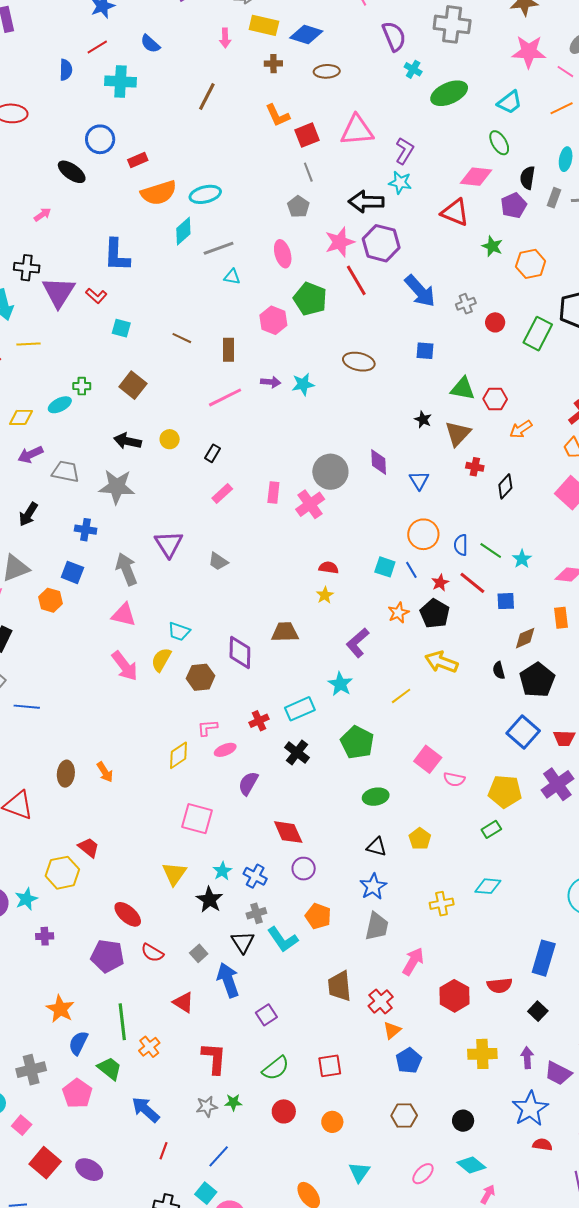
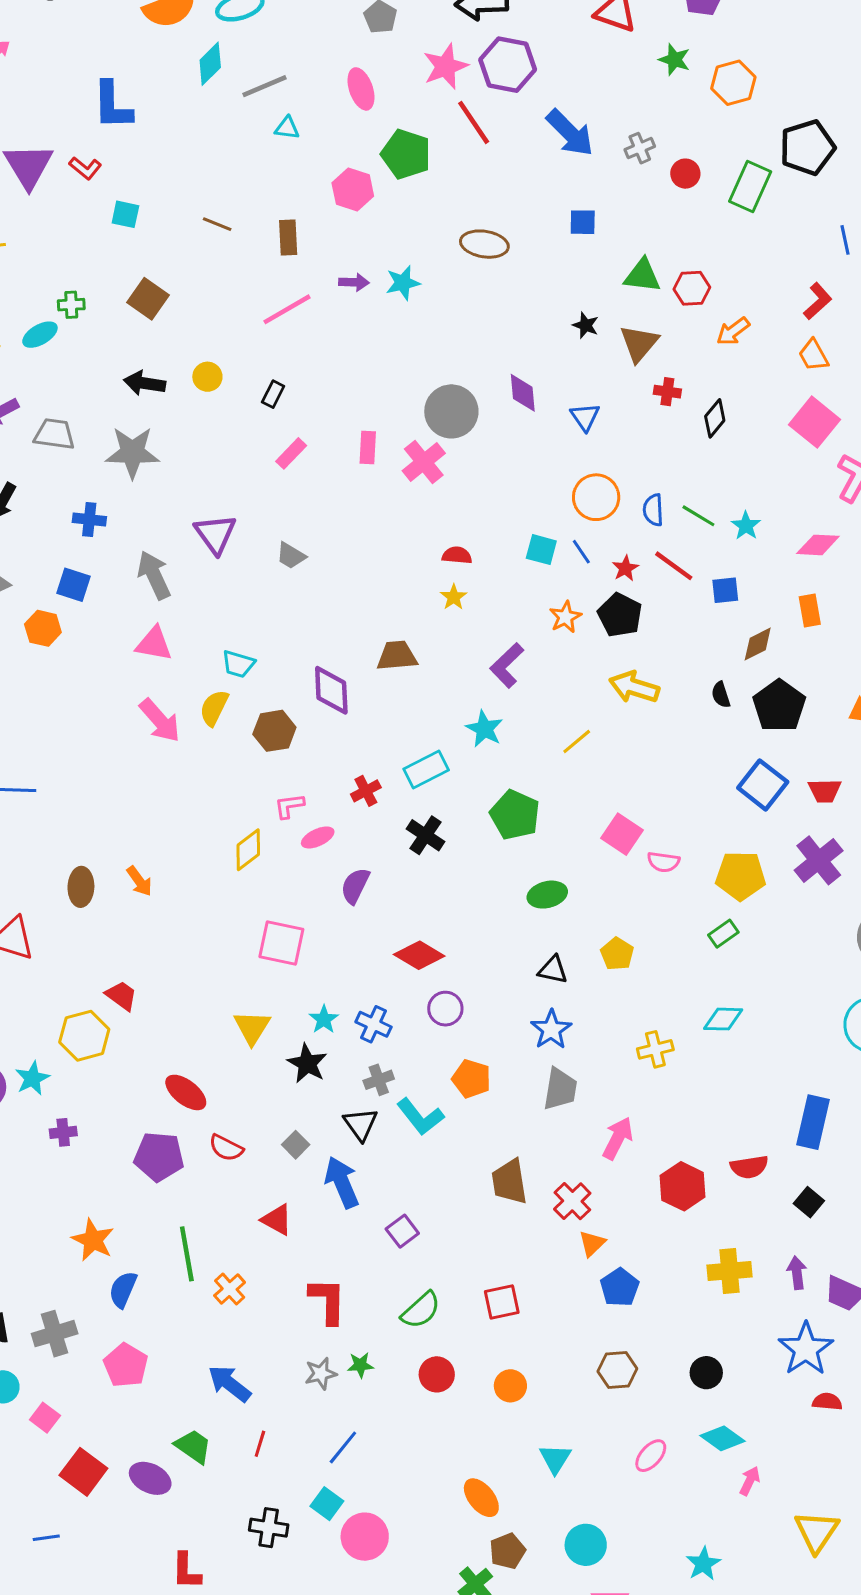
red diamond: (288, 832) -> (419, 955), turned -32
green trapezoid: (110, 1069) -> (193, 1446), moved

